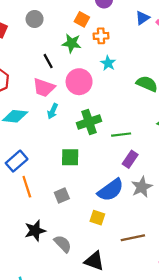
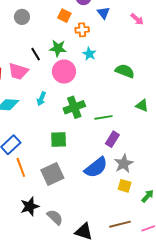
blue triangle: (143, 18) -> (103, 13), moved, turned -32
green star: (72, 43) -> (58, 48), moved
pink trapezoid: (44, 88) -> (18, 71), moved
gray square: (62, 195) -> (52, 174), size x1.6
yellow square: (97, 218) -> (125, 186), moved
brown line: (133, 238) -> (120, 224), moved

